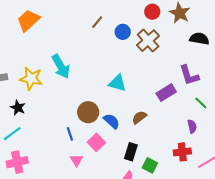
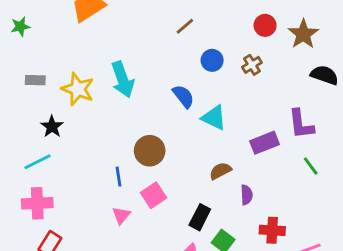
blue circle: (123, 32) -> (212, 60), moved
brown cross: (148, 41) -> (252, 65), size x0.6
cyan triangle: (117, 83) -> (214, 118), moved
blue semicircle: (112, 121) -> (183, 96), moved
purple semicircle: (192, 126) -> (247, 195), moved

